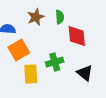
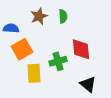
red diamond: (77, 36) -> (81, 49), moved
black triangle: (85, 73) -> (88, 84), moved

